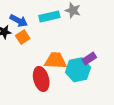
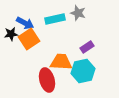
orange square: (23, 37) -> (29, 39), size x1.5
purple rectangle: (89, 59) -> (87, 47), moved

